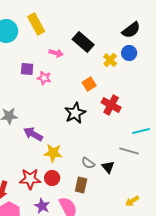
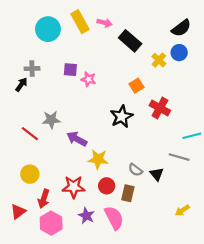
pink arrow: (56, 53) -> (104, 23), moved
red circle: (52, 178) -> (107, 186), moved

